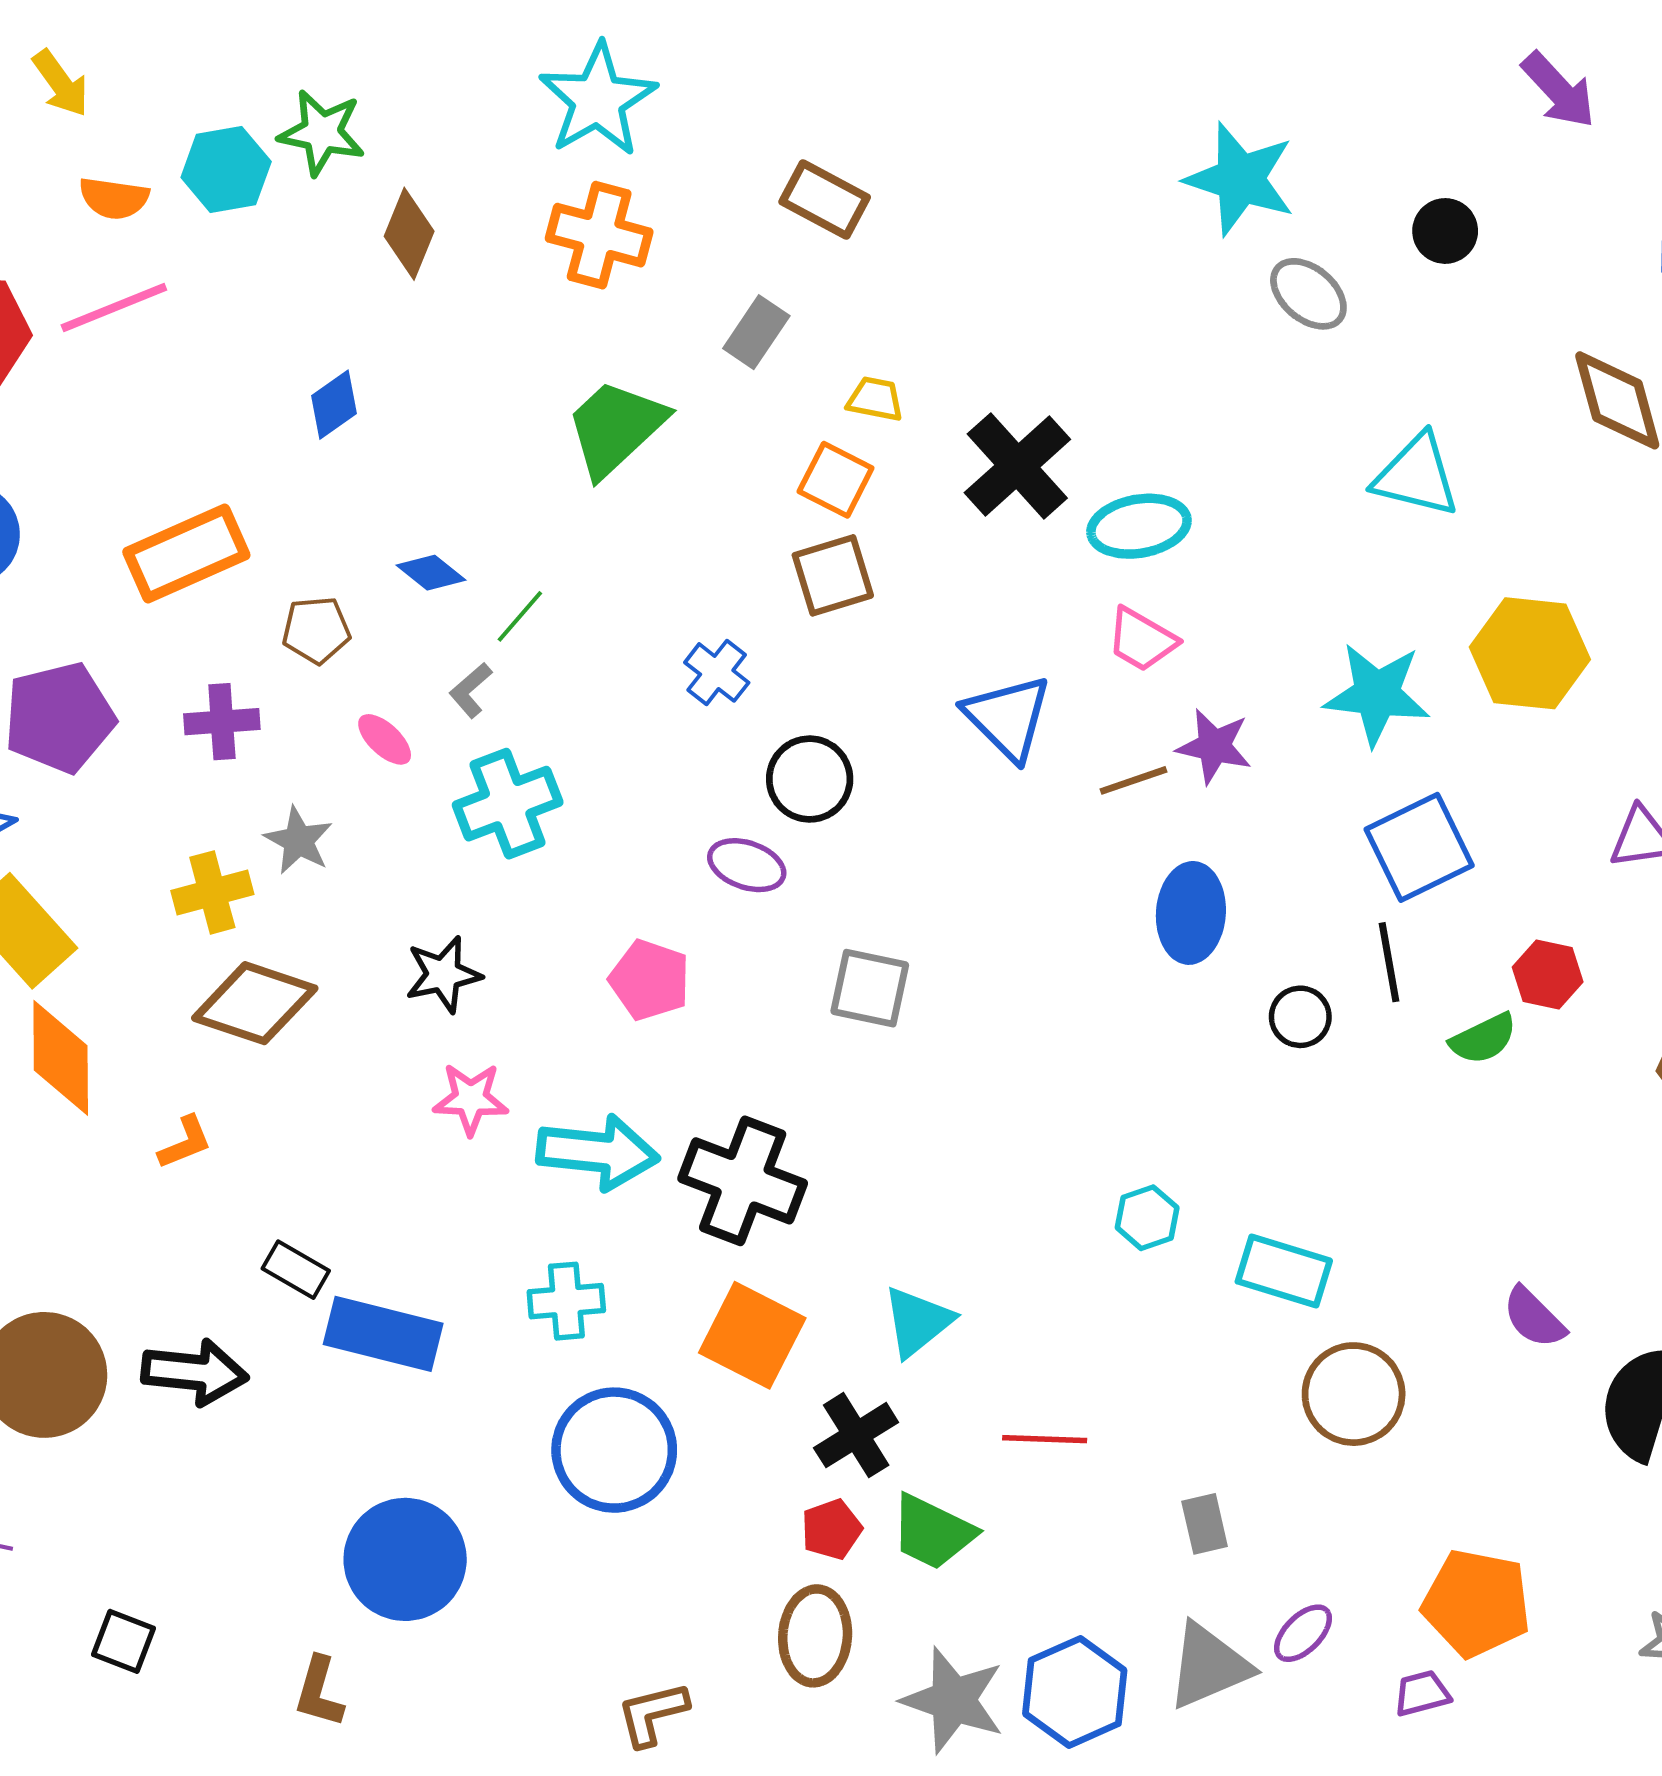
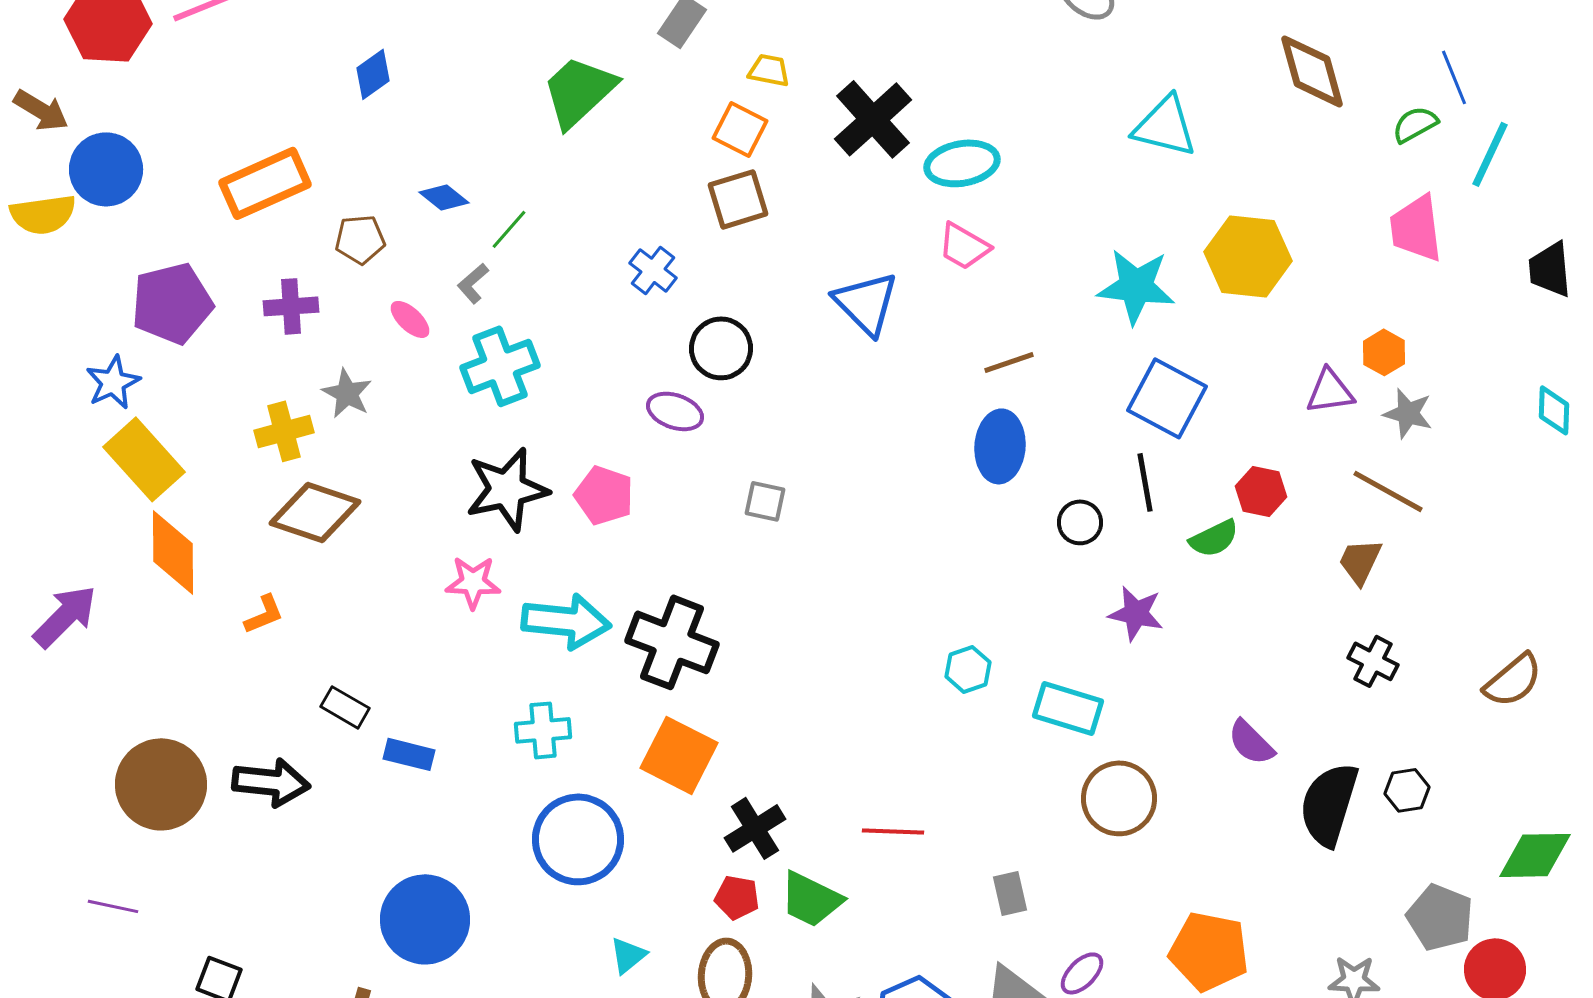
purple star: (1214, 746) -> (1136, 613), moved
brown line: (1134, 780) -> (1009, 362), moved
blue square: (1419, 847) -> (1167, 398), turned -36
black star: (443, 974) -> (507, 489), moved, size x1.5
gray square: (870, 988) -> (765, 501), size x0.7
cyan triangle: (918, 1322) -> (628, 955), moved, size x0.7
blue rectangle: (383, 1334) -> (409, 754), size x0.6
red pentagon: (831, 1529) -> (737, 897), turned 30

